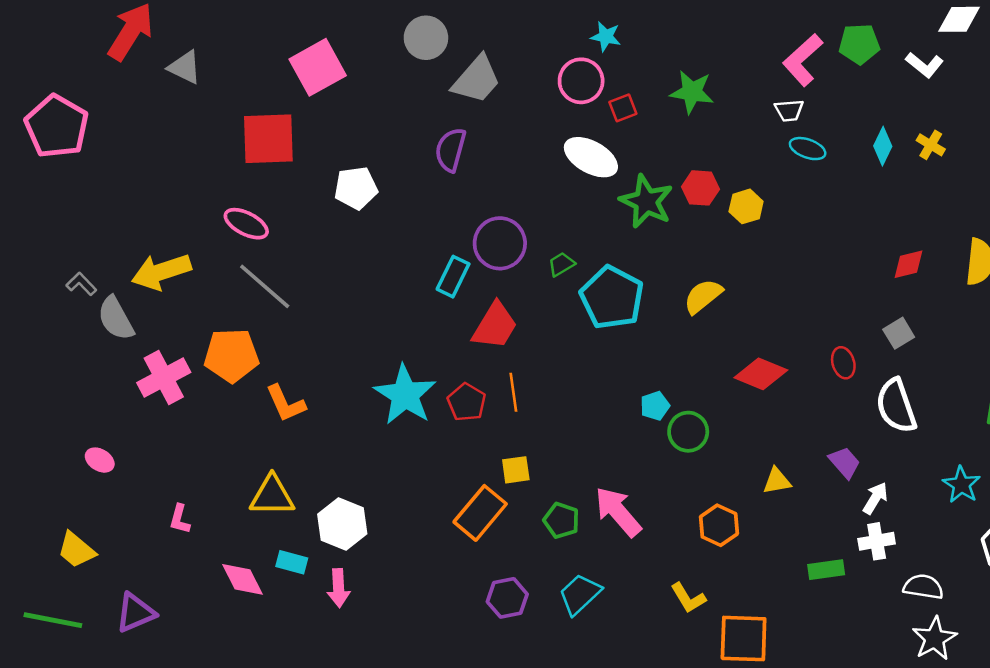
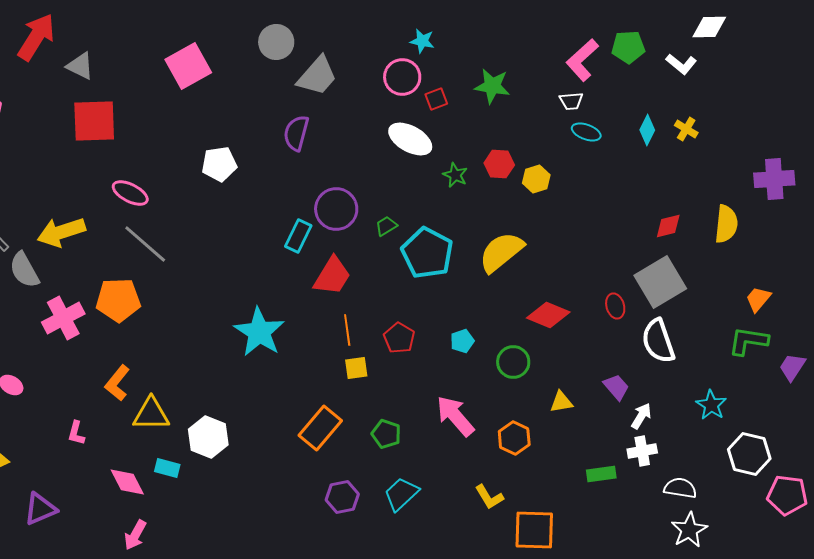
red square: (268, 139) -> (94, 121), moved
green star: (646, 201) -> (455, 175), size x0.6
yellow semicircle: (703, 296) -> (501, 252), size x1.4
gray square: (899, 333) -> (660, 282), size x2.0
red pentagon: (467, 402) -> (399, 338), moved
orange L-shape: (286, 403) -> (117, 383), moved, turned 63
green circle: (688, 432) -> (513, 362), moved
yellow square: (516, 470) -> (356, 368), moved
pink arrow: (618, 512) -> (455, 416), moved
pink arrow: (339, 588) -> (135, 535), moved, turned 32

